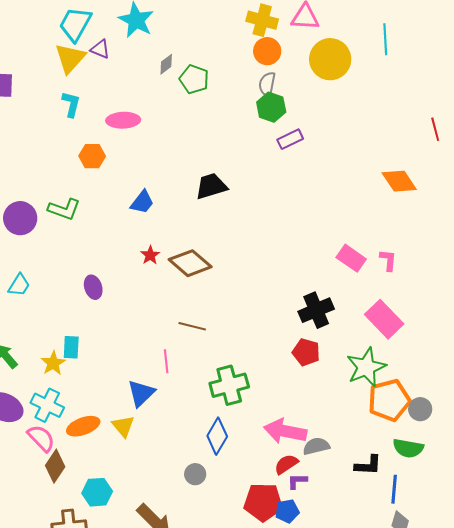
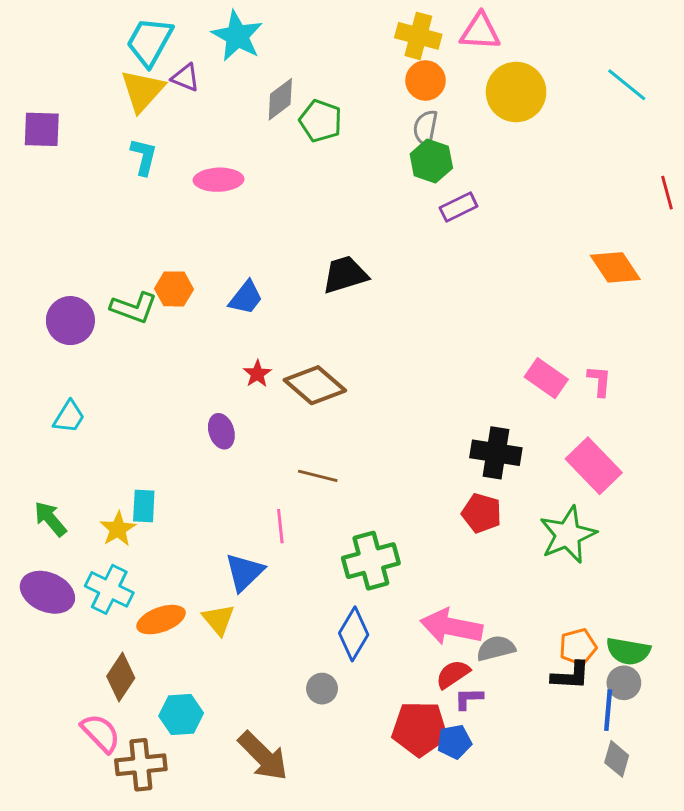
cyan line: (385, 39) -> (627, 85), moved, turned -48
gray diamond: (166, 64) -> (280, 99), size x1.4
orange hexagon: (92, 156) -> (174, 289), moved
purple ellipse: (93, 287) -> (221, 431), moved
black cross: (316, 310) -> (496, 453), turned 32
orange pentagon: (389, 400) -> (578, 647), moved, size x0.6
gray circle: (420, 409) -> (624, 683), moved
pink semicircle: (41, 438) -> (101, 733), moved

